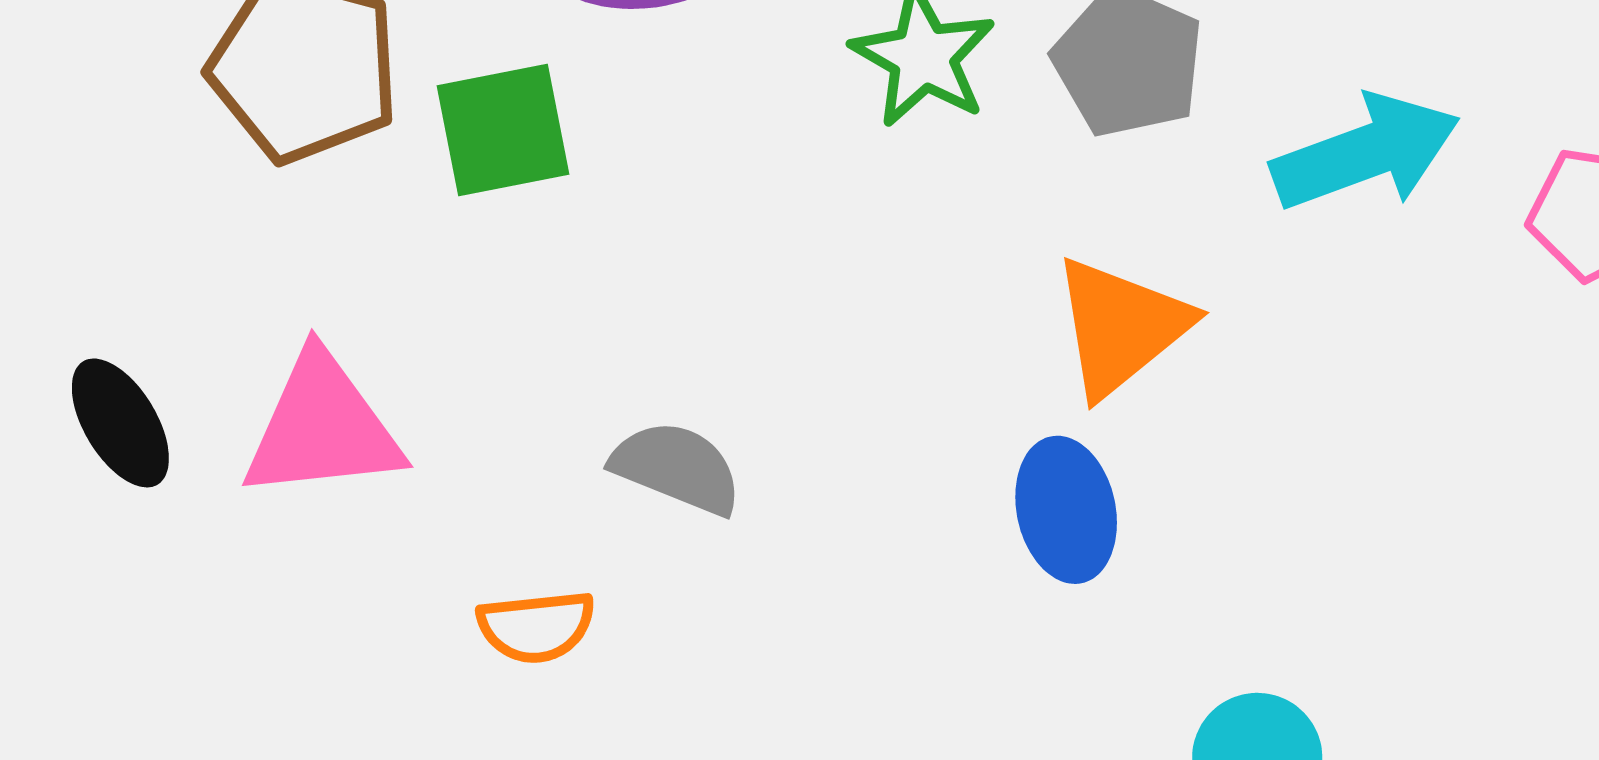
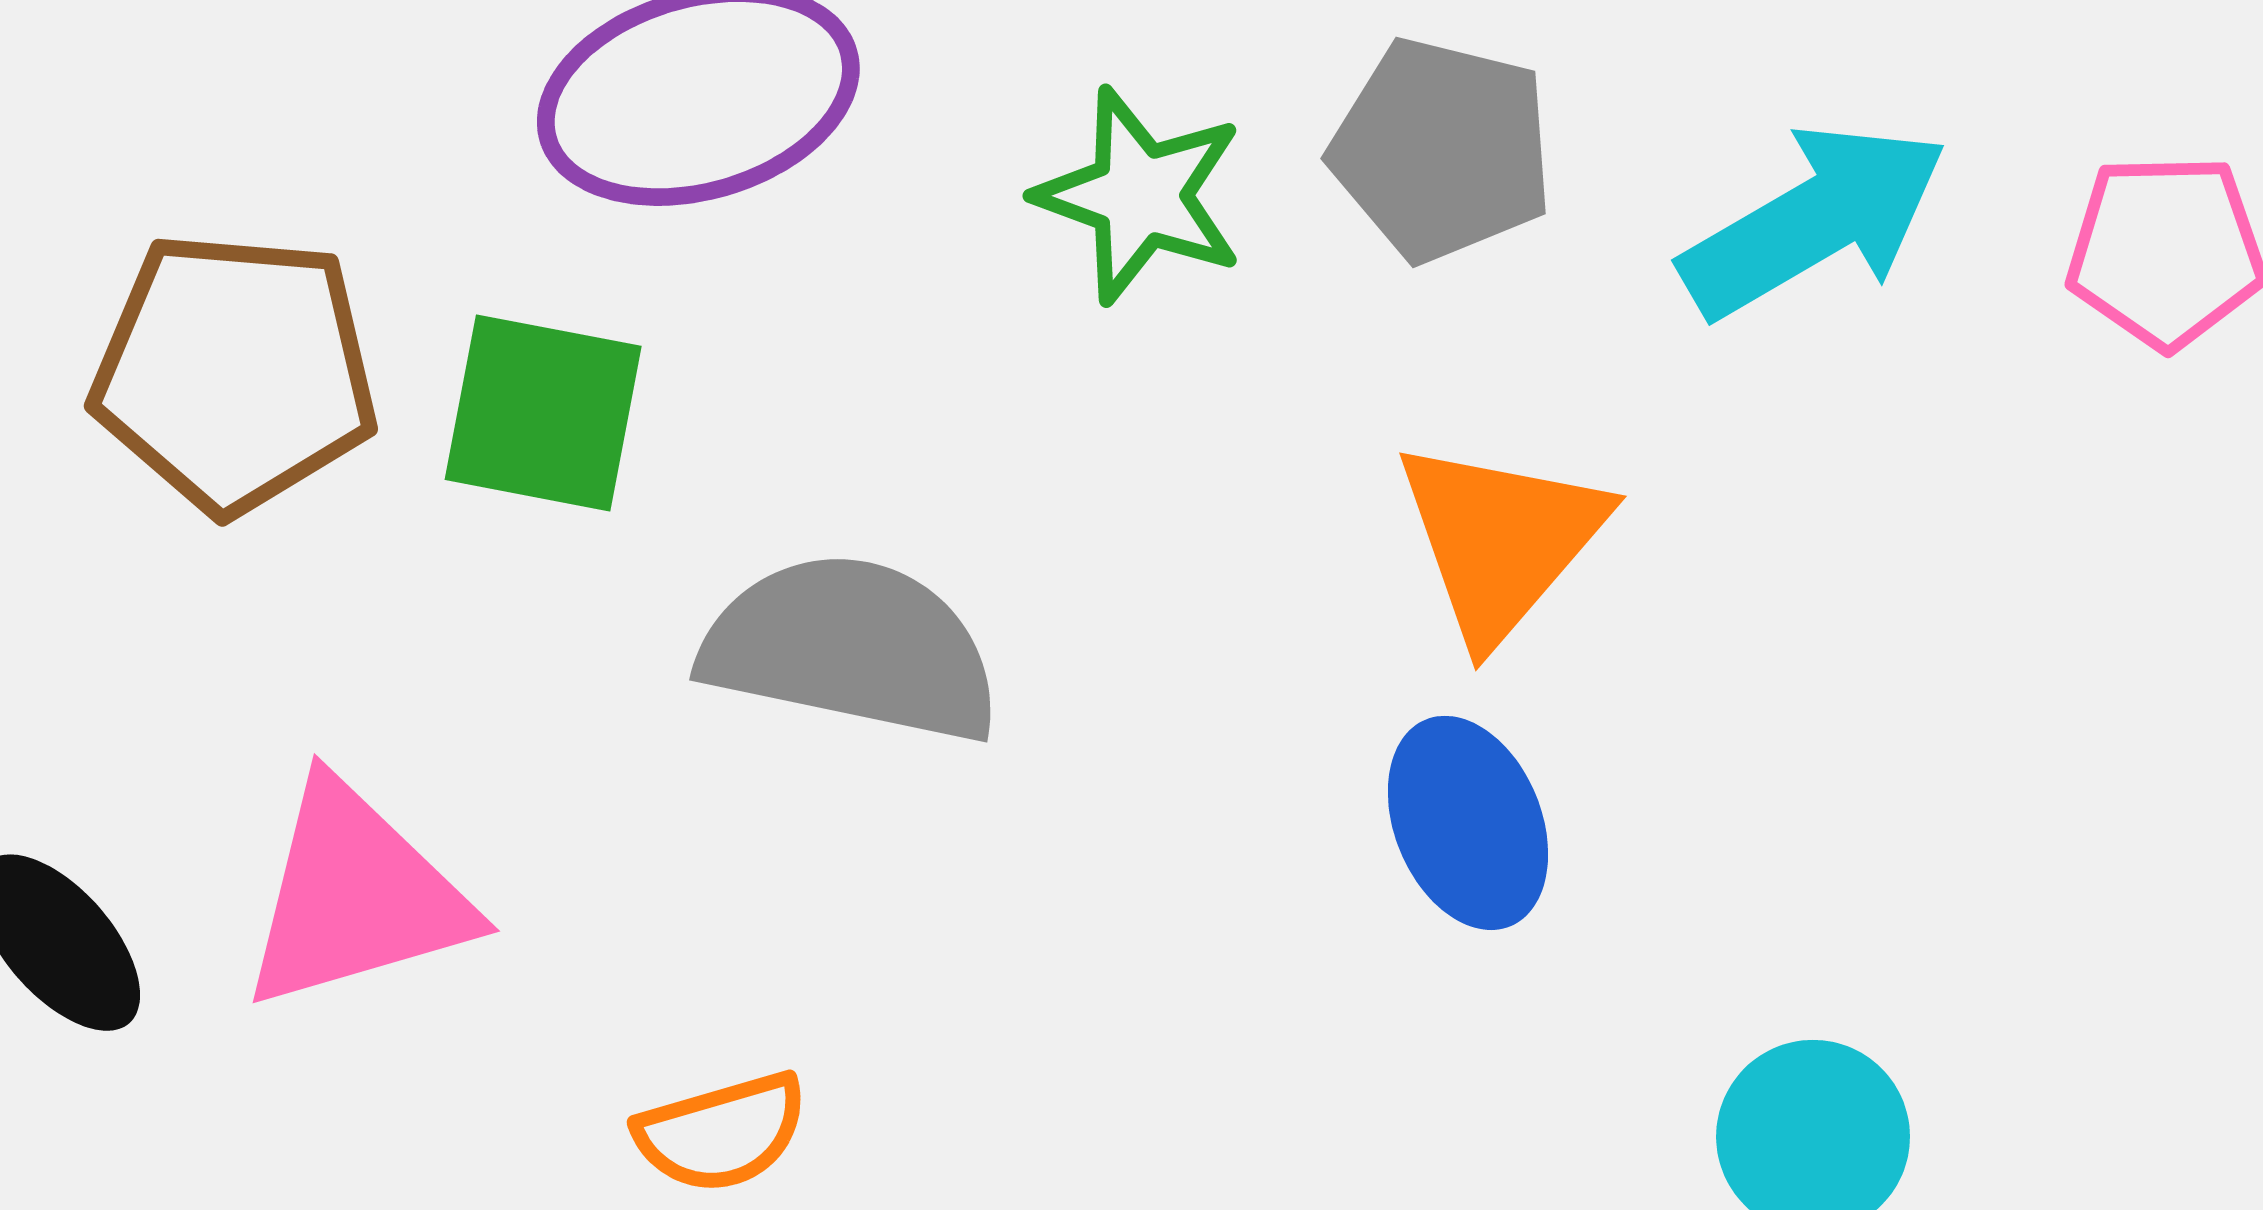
green square: (503, 130) -> (543, 413), turned 32
gray semicircle: (677, 468) -> (851, 648), moved, size x1.5

